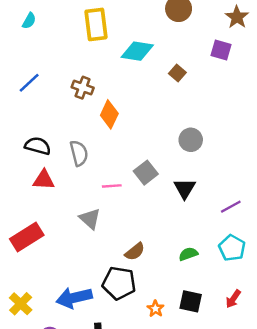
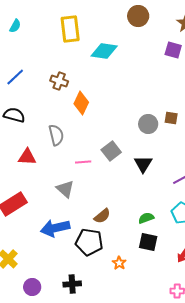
brown square: (177, 73) -> (171, 118), moved, turned -32
black semicircle: (38, 146) -> (14, 115), moved
blue arrow: (74, 298) -> (55, 228), moved
black square: (191, 301) -> (148, 242), moved

